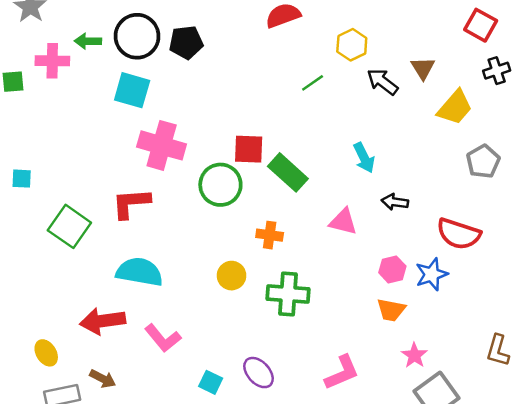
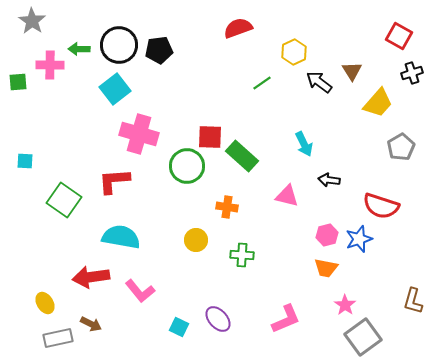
cyan square: (132, 90) -> (115, 89), turned 36
green cross: (288, 294) -> (242, 255), size x0.7

